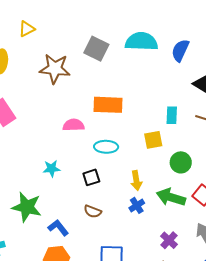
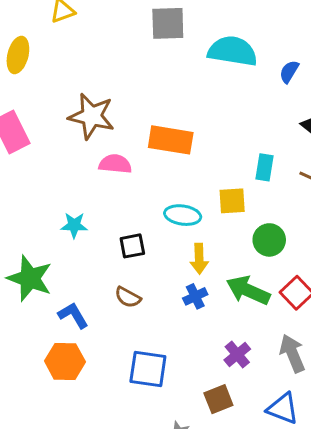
gray square: (96, 49) -> (168, 23), moved, turned -35
blue semicircle: (180, 50) -> (289, 72), size x0.7
brown star: (55, 69) -> (92, 116), moved
cyan ellipse: (106, 147) -> (183, 215), moved

